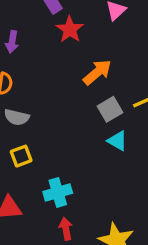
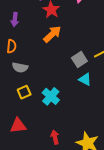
orange arrow: (97, 72) -> (52, 34), moved
cyan cross: (58, 192) -> (51, 96), moved, turned -30

